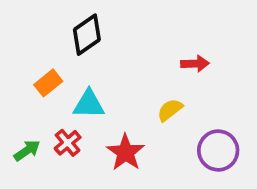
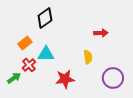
yellow semicircle: (170, 110) -> (88, 57), turned 120
red cross: (68, 143) -> (29, 65), moved
red star: (126, 152) -> (65, 79), turned 30

